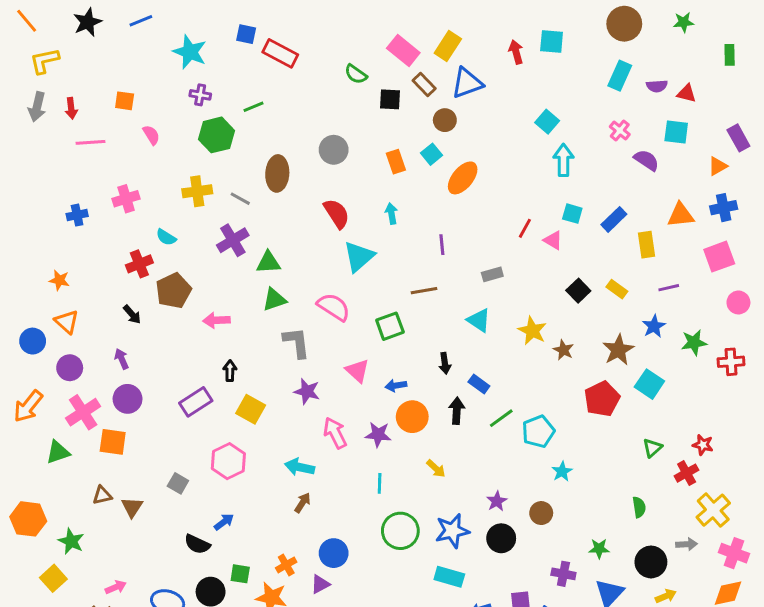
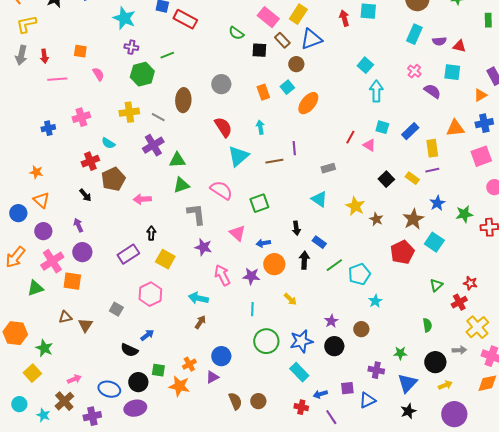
purple line: (669, 288) -> (432, 170), moved
brown line: (424, 291) -> (274, 161), moved
cyan rectangle: (449, 577) -> (299, 372), turned 30

